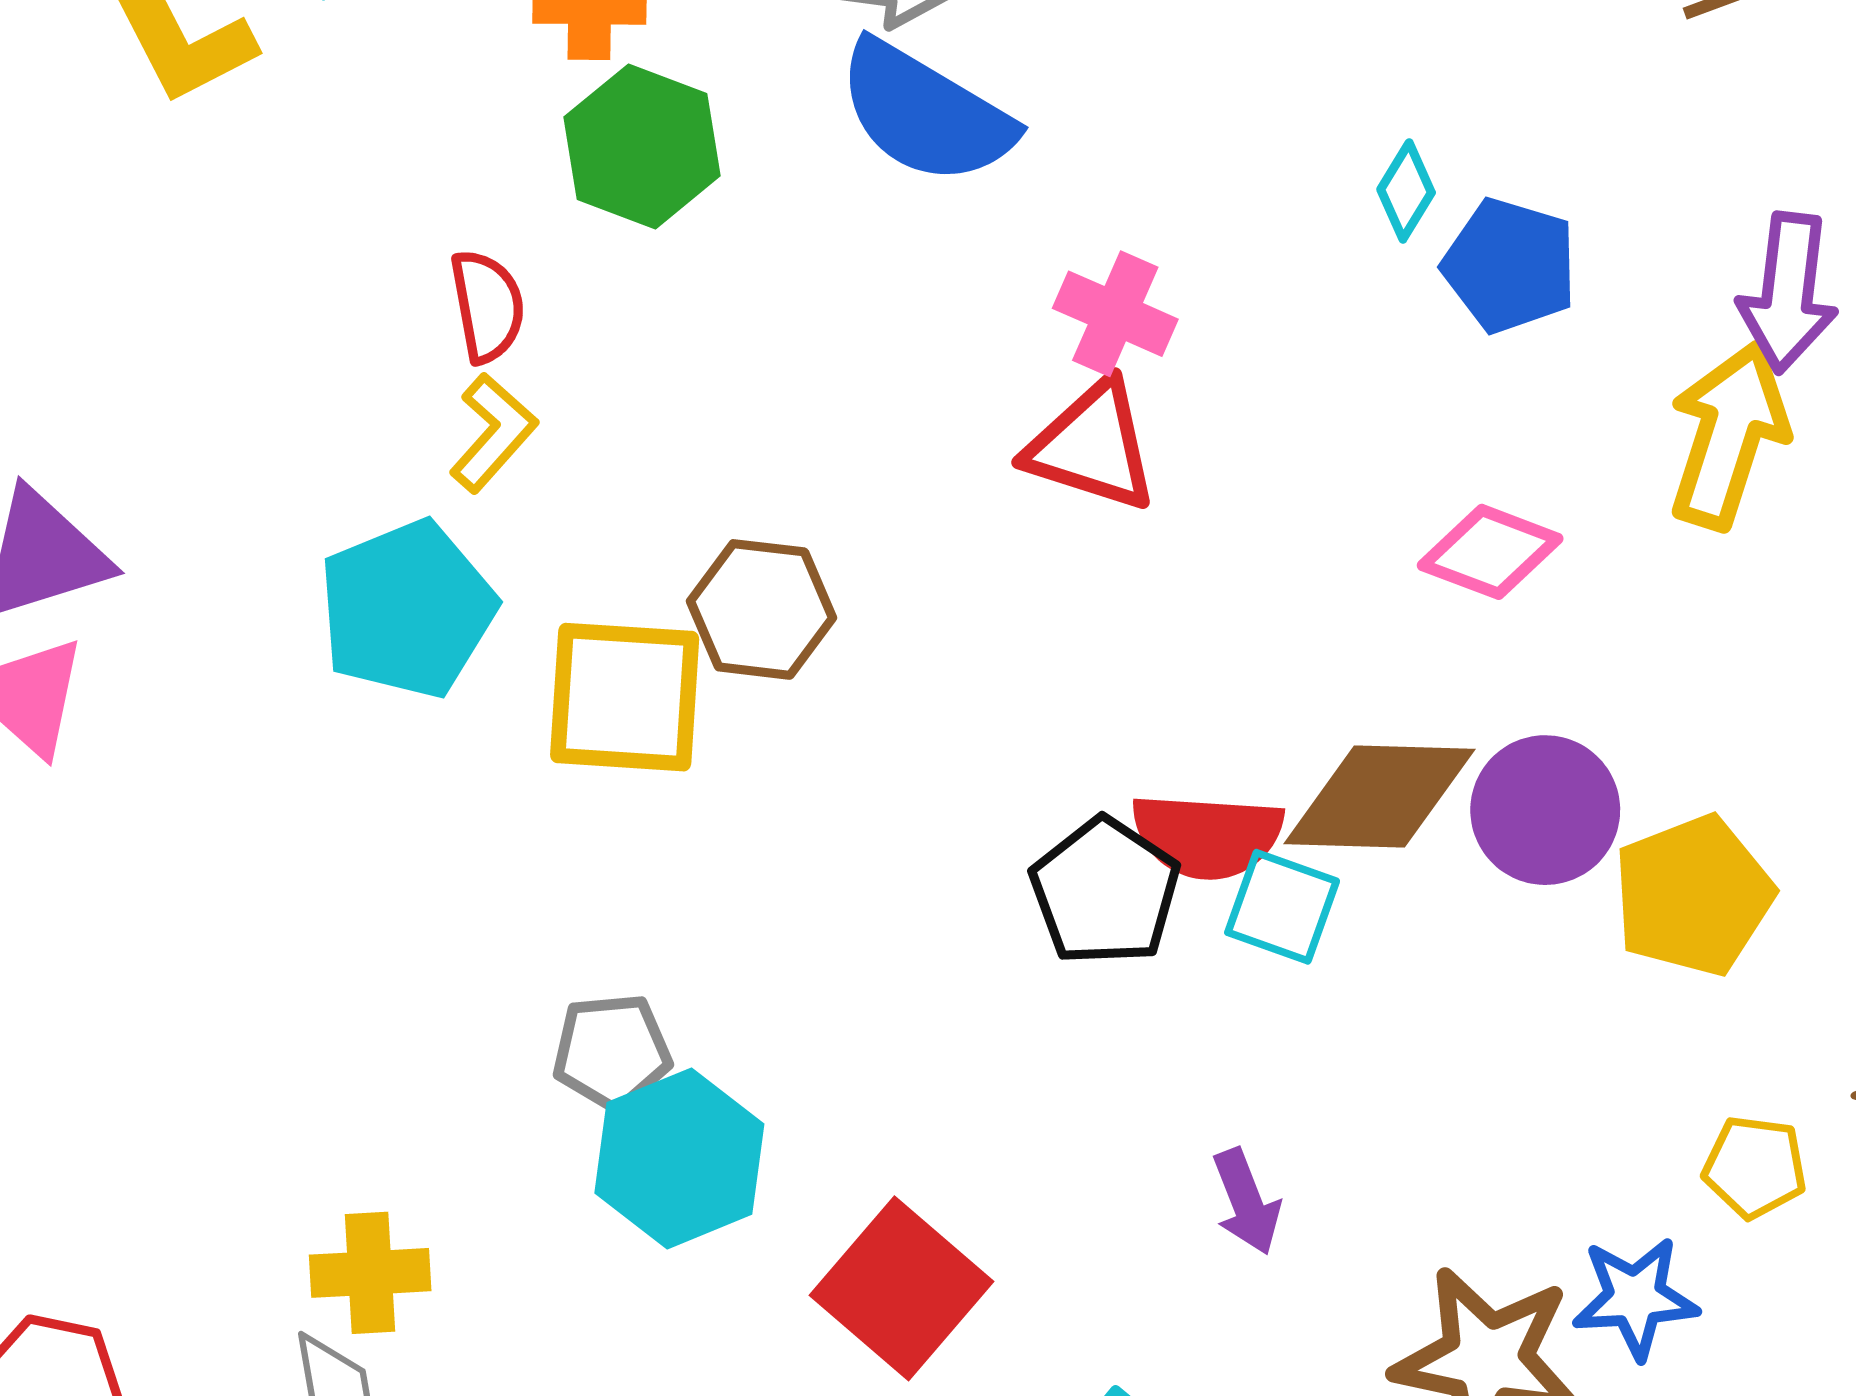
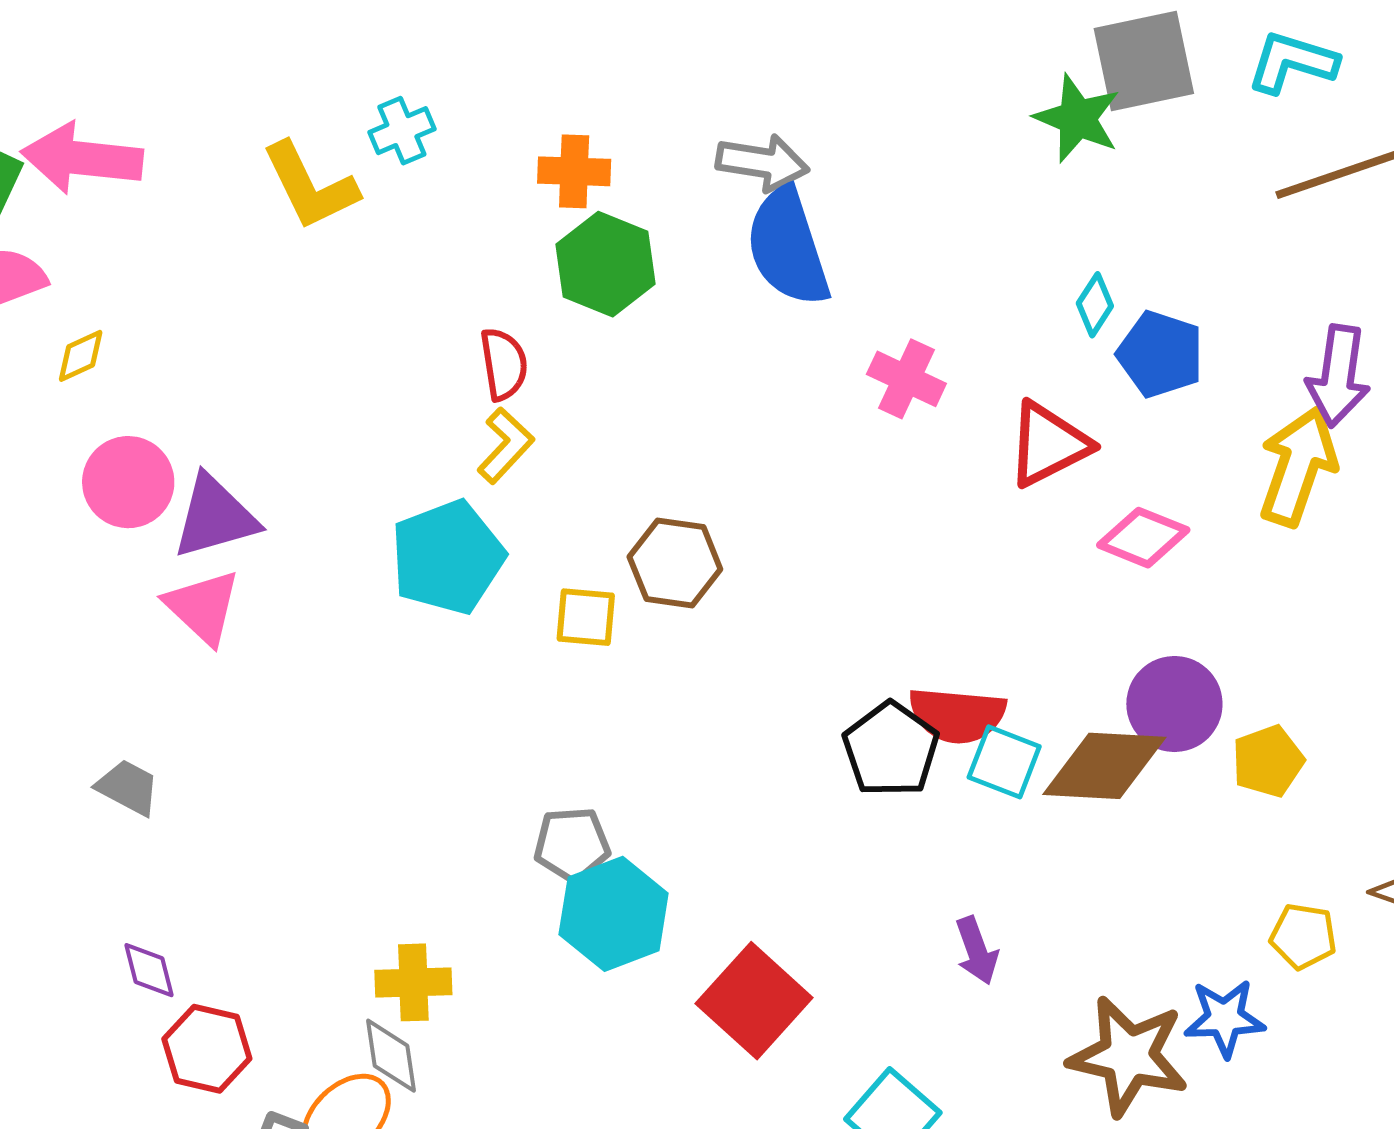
blue semicircle: (925, 113) -> (788, 247), turned 40
red triangle: (1092, 446) -> (1048, 444), moved, turned -46
yellow square: (625, 697) -> (586, 617), size x0.6
brown diamond: (1379, 796) -> (1104, 766), moved
yellow pentagon: (1693, 896) -> (1268, 761), size x0.7

